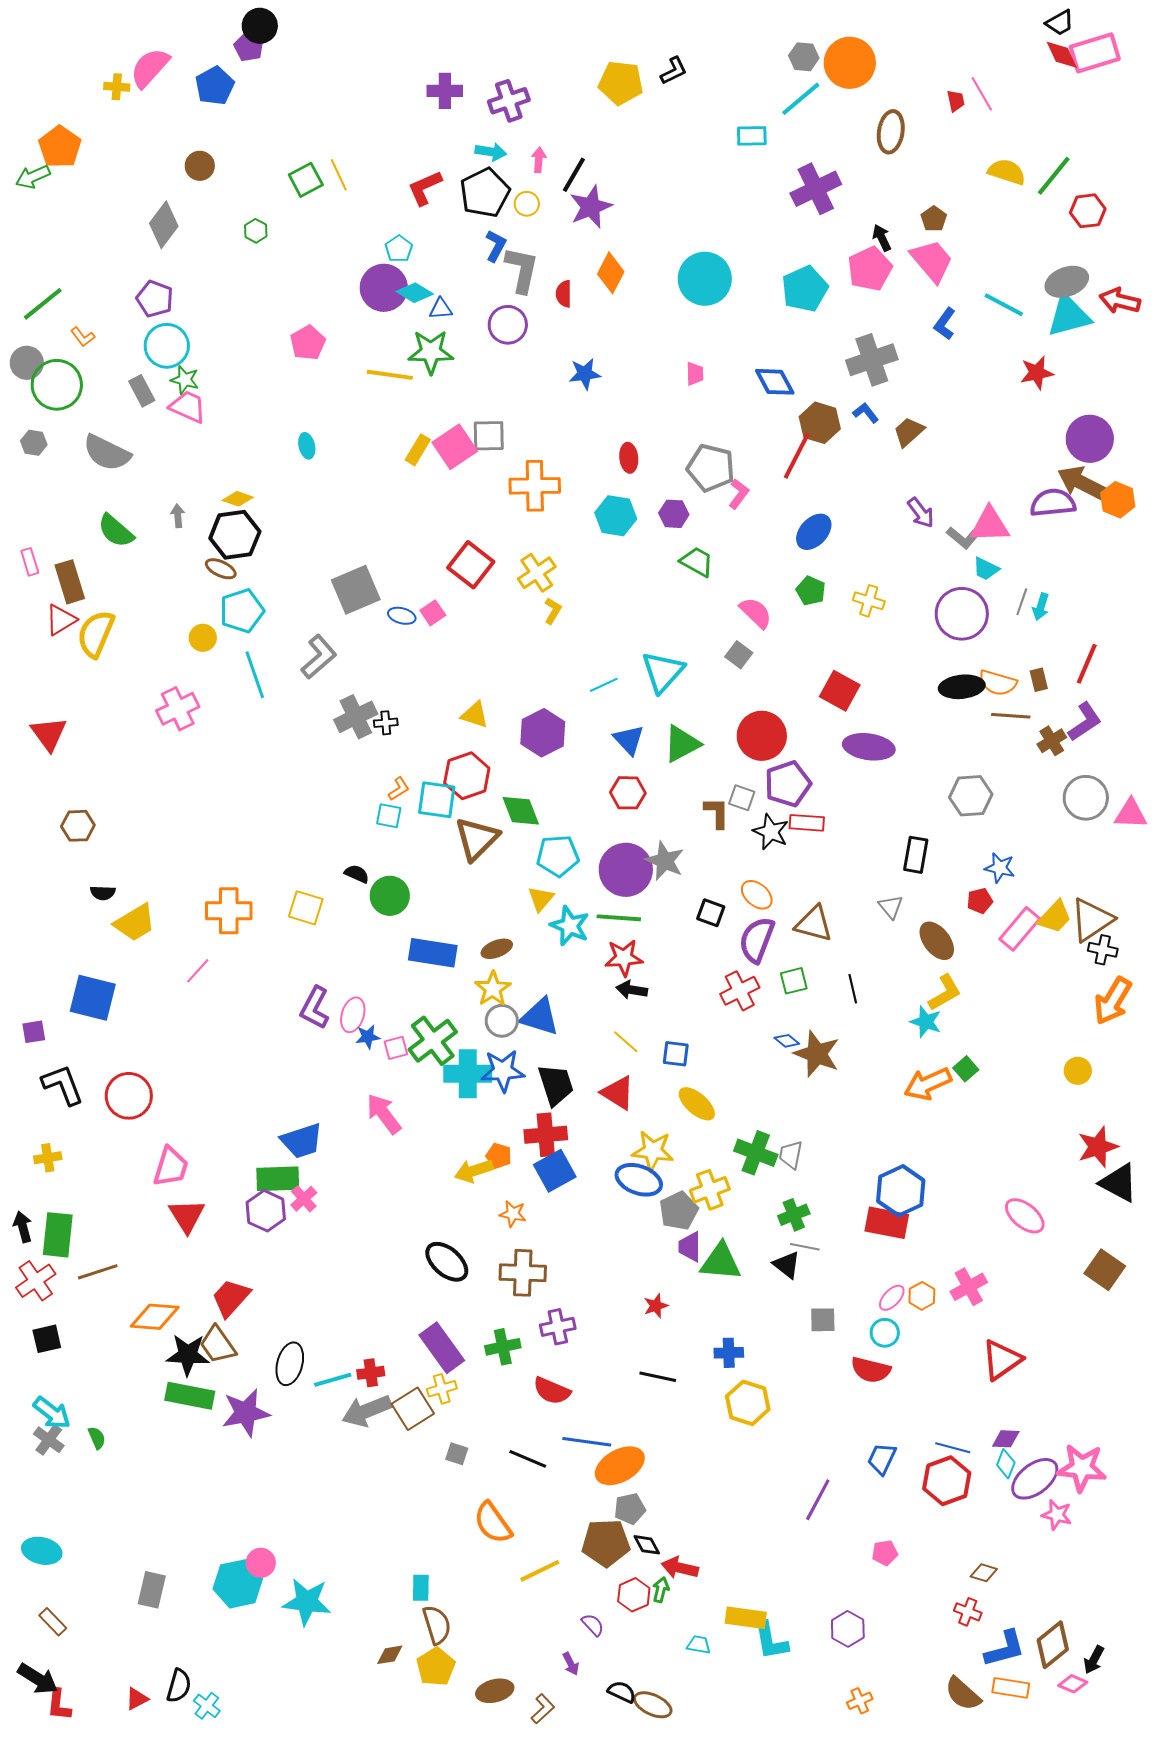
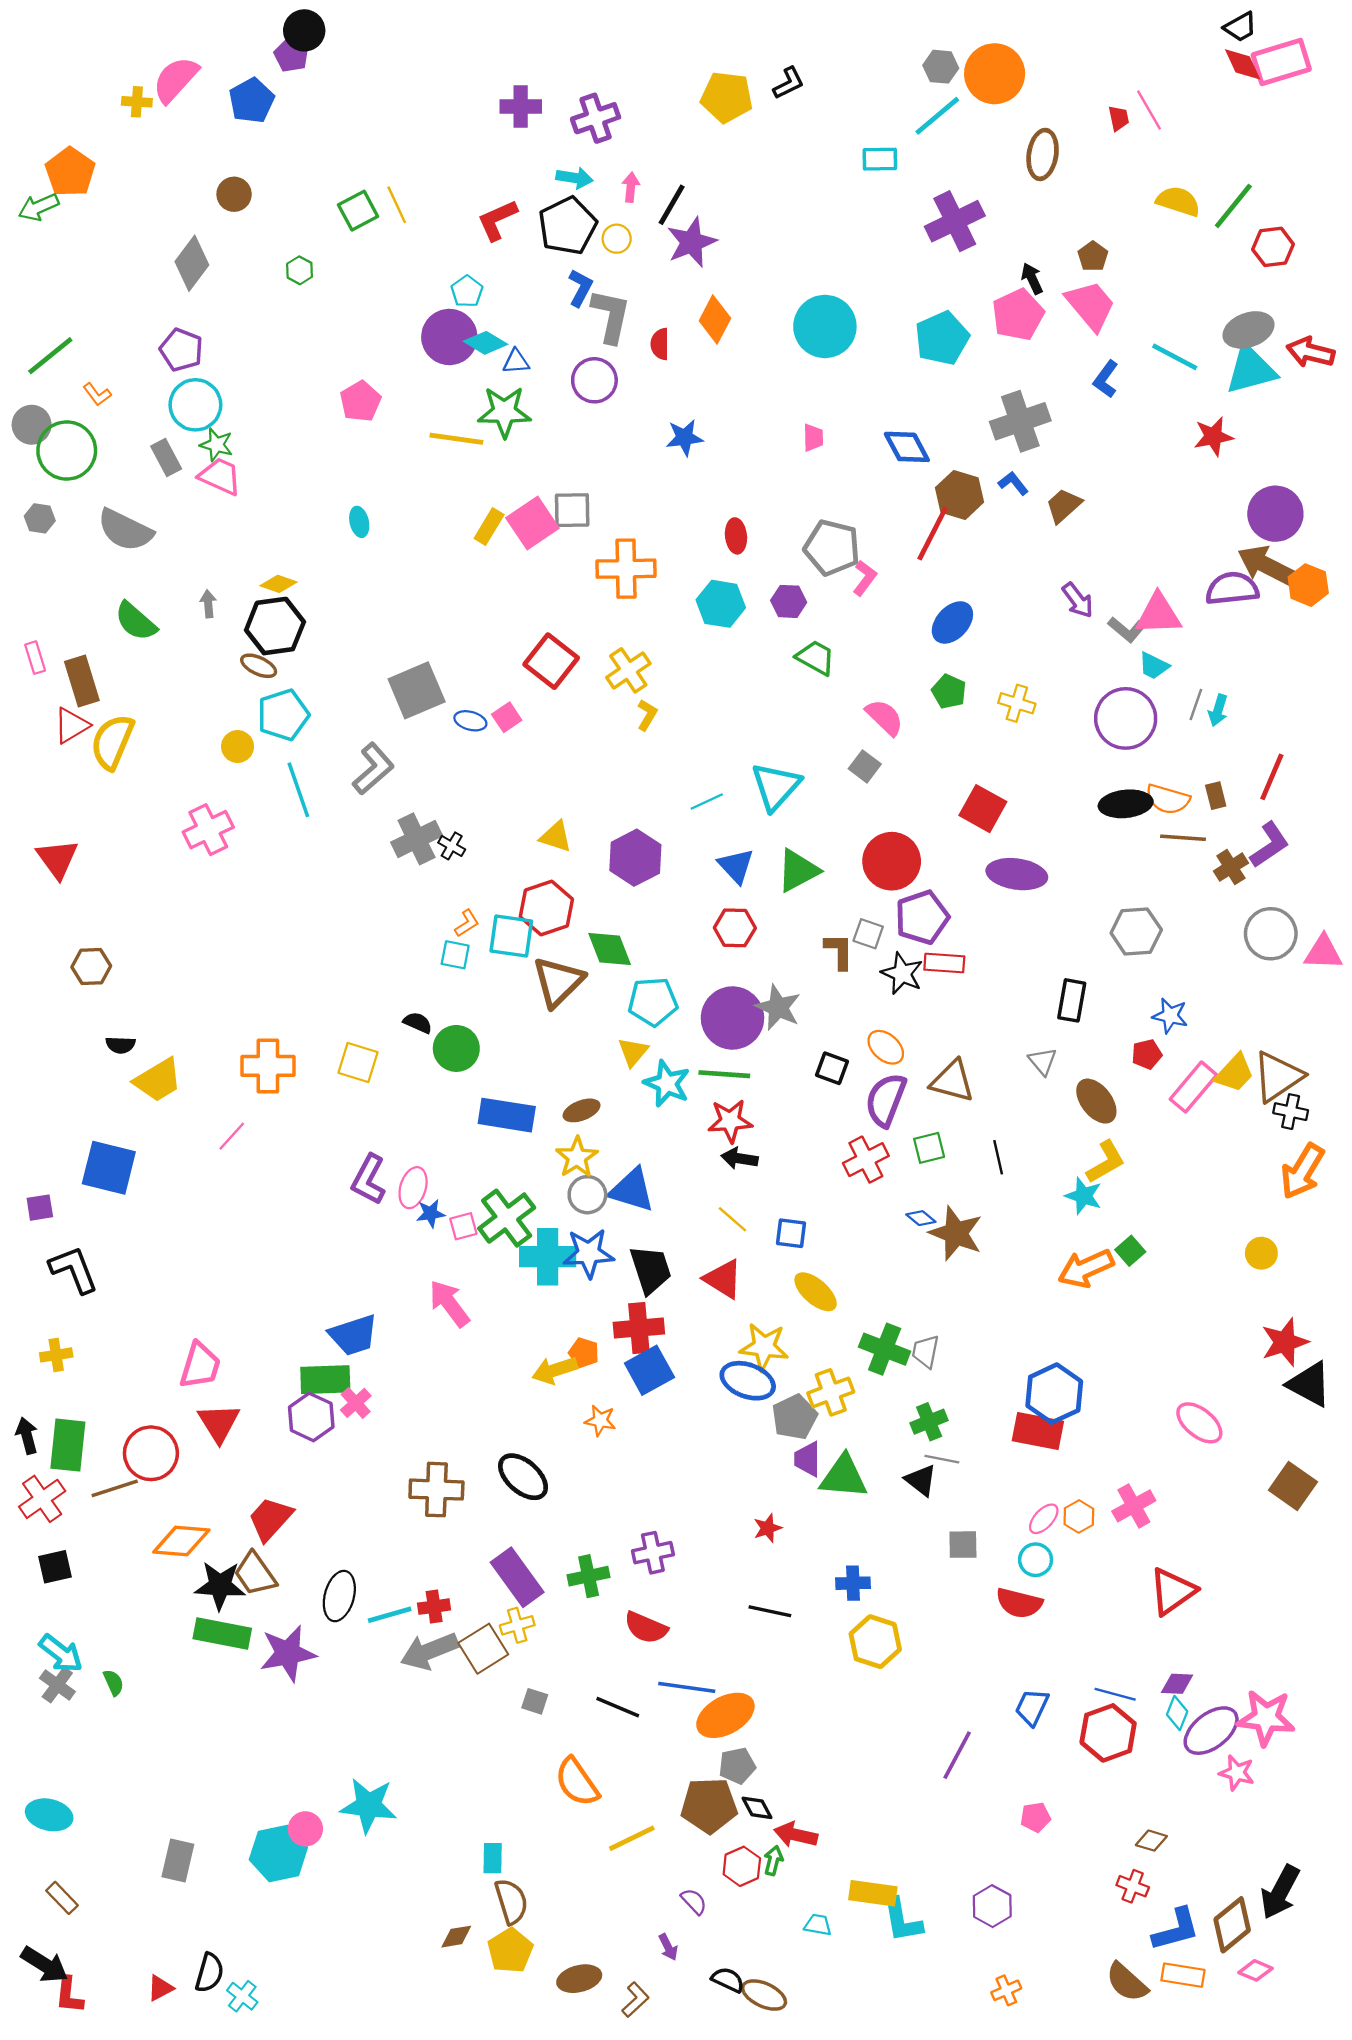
black cross: (386, 723) -> (452, 846), turned 35
red circle: (129, 1096) -> (151, 1453), moved
brown cross: (523, 1273) -> (436, 1490), moved
cyan star: (307, 1602) -> (369, 1805), moved
black arrow: (1094, 1660) -> (1280, 1892), moved, size x1.6

